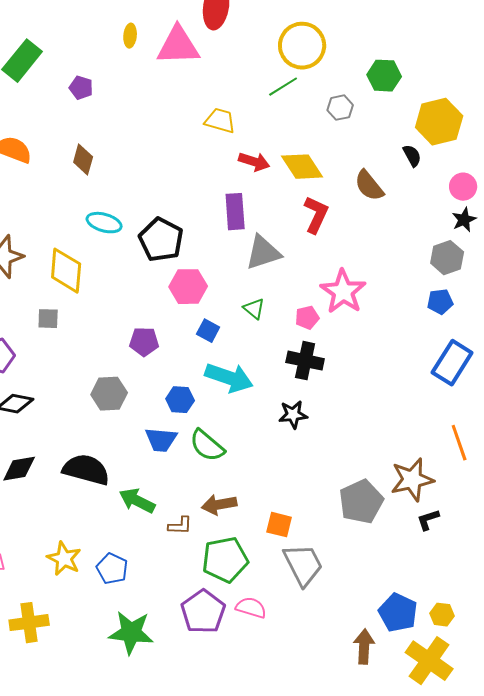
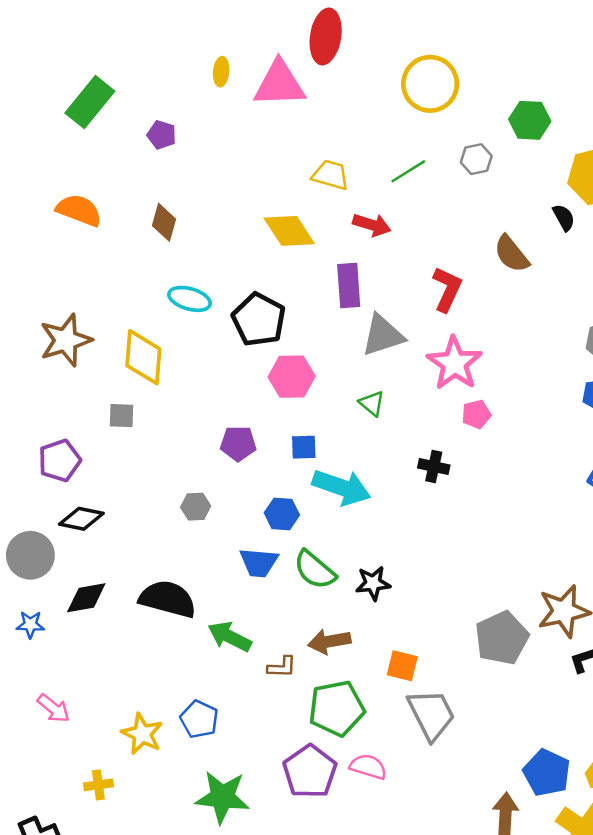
green line: (283, 87) -> (408, 171), moved
yellow diamond: (302, 167) -> (289, 231), moved
pink star: (343, 292) -> (454, 363), moved
pink pentagon: (307, 318) -> (476, 414), moved
blue square: (208, 331) -> (304, 447), moved, turned -30
black cross: (305, 361) -> (434, 467), size x0.7
gray hexagon: (109, 394) -> (196, 507), size x0.7
black star: (293, 415) -> (373, 583), moved
yellow star: (64, 559) -> (142, 734), moved
yellow cross: (29, 623) -> (98, 785), size x0.6

